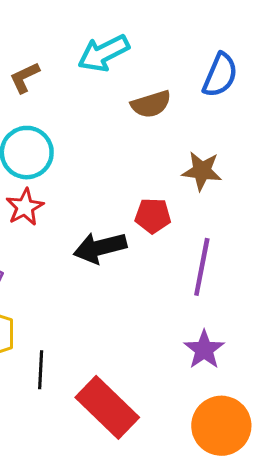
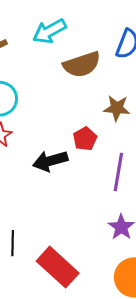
brown semicircle: (151, 104) -> (82, 64), size x1.4
red pentagon: (153, 216) -> (85, 139), turned -30

